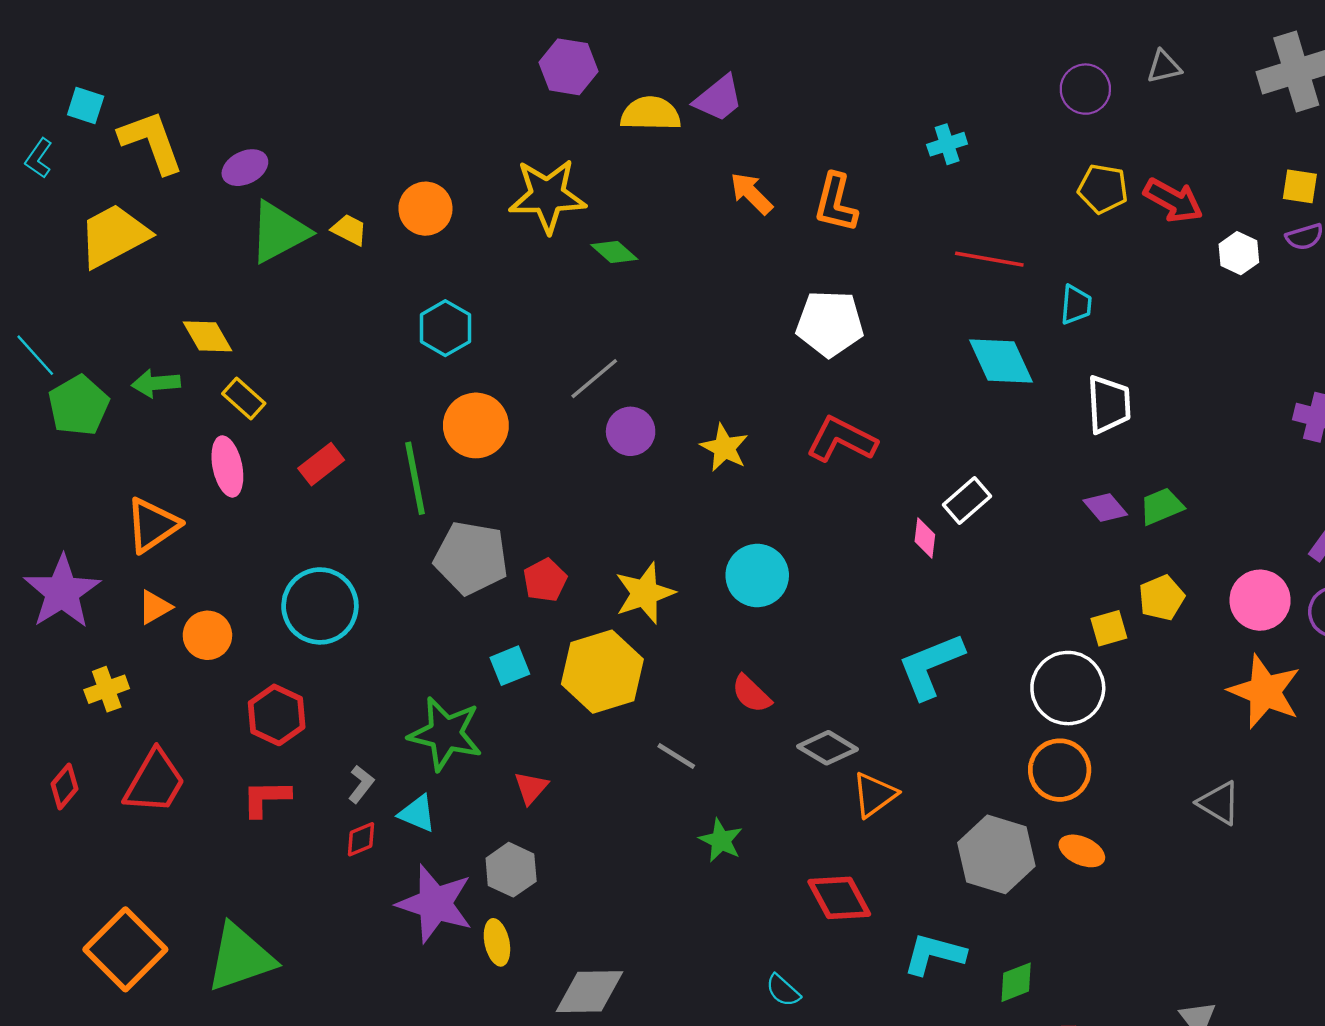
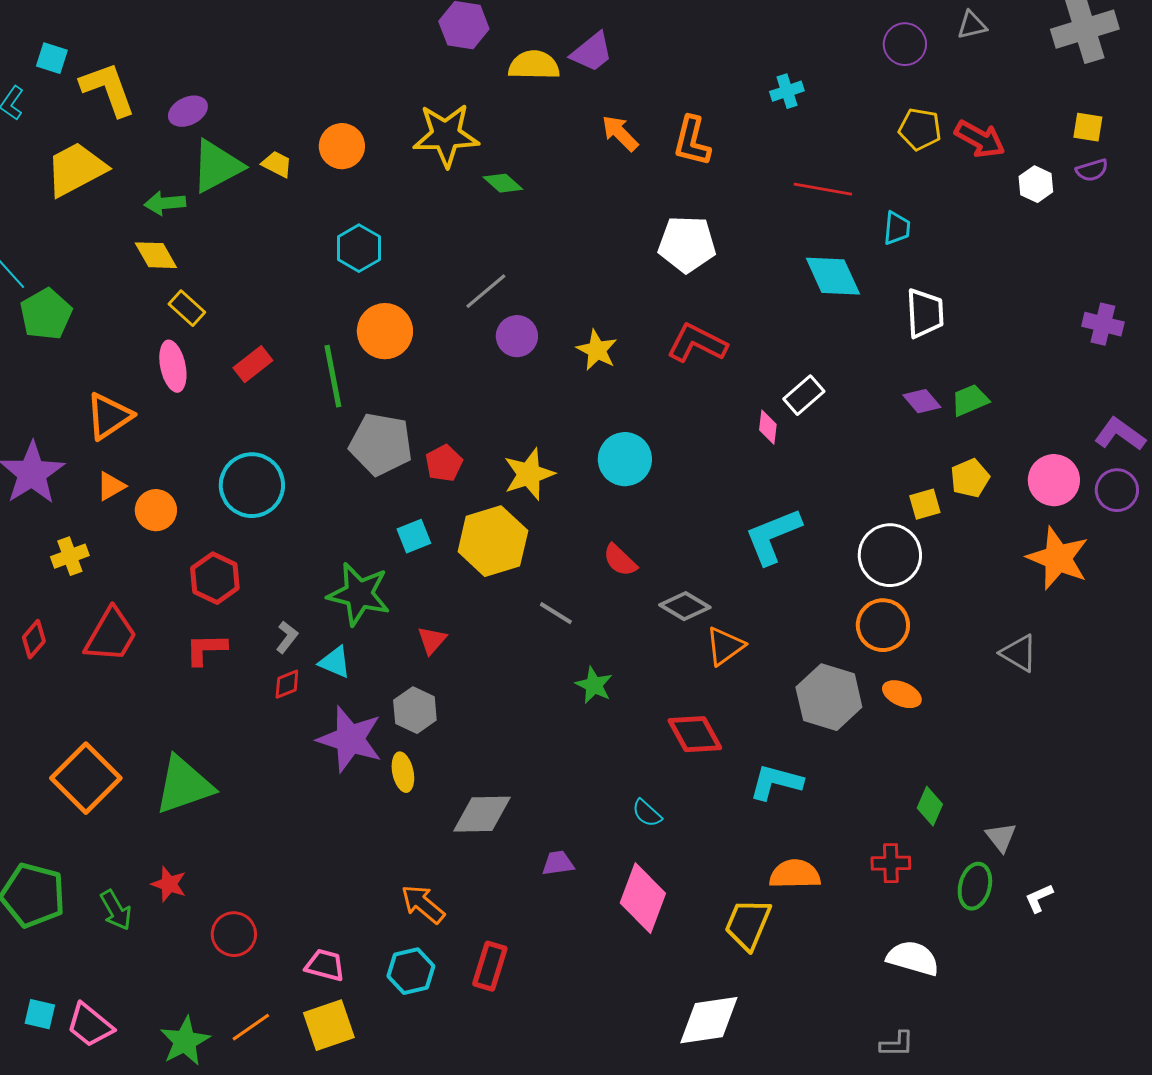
green arrow: (156, 383) -> (165, 203), moved
green diamond: (1016, 982) -> (930, 806), moved, turned -45

